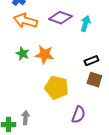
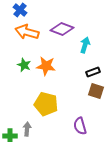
cyan arrow: (85, 24) -> (85, 45), moved
yellow pentagon: (56, 88) -> (46, 104), moved
purple semicircle: (78, 115) -> (80, 126), turned 144

